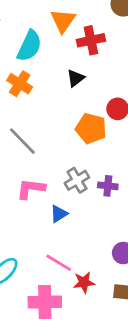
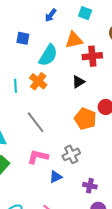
orange triangle: (63, 21) -> (74, 40), turned 36
purple cross: (108, 186) -> (90, 186), moved

